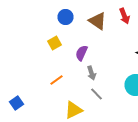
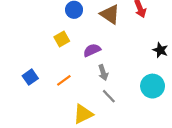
purple semicircle: (82, 53) -> (92, 50), turned 42
blue square: (16, 103) -> (30, 77), moved

